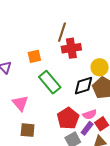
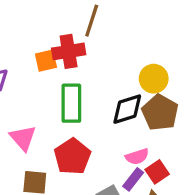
red cross: (71, 48) -> (69, 51), moved
green rectangle: (50, 82) -> (71, 103), turned 40
red pentagon: (68, 118) -> (72, 156), moved

